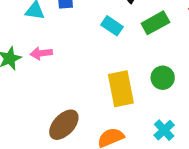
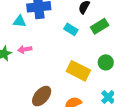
yellow rectangle: (121, 89) -> (78, 71), turned -50

